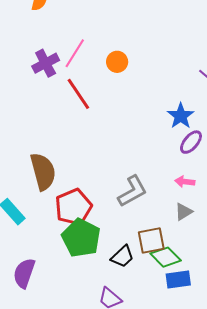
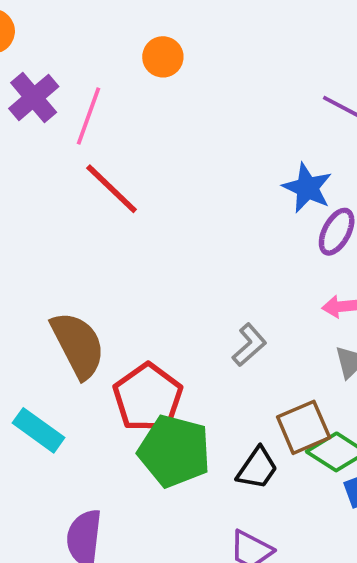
orange circle: (117, 62) -> (163, 57), moved
purple cross: (46, 63) -> (34, 98), moved
gray L-shape: (132, 191) -> (249, 345), size x0.7

